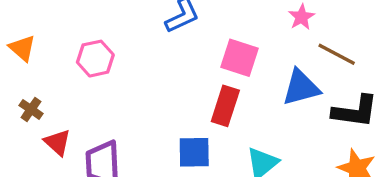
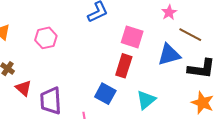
blue square: (194, 152) -> (105, 94), turned 30

